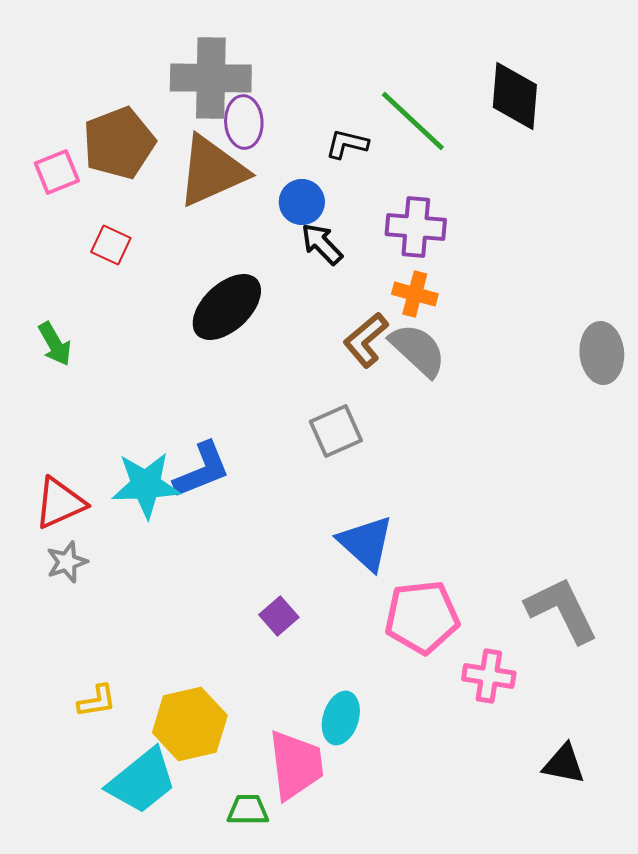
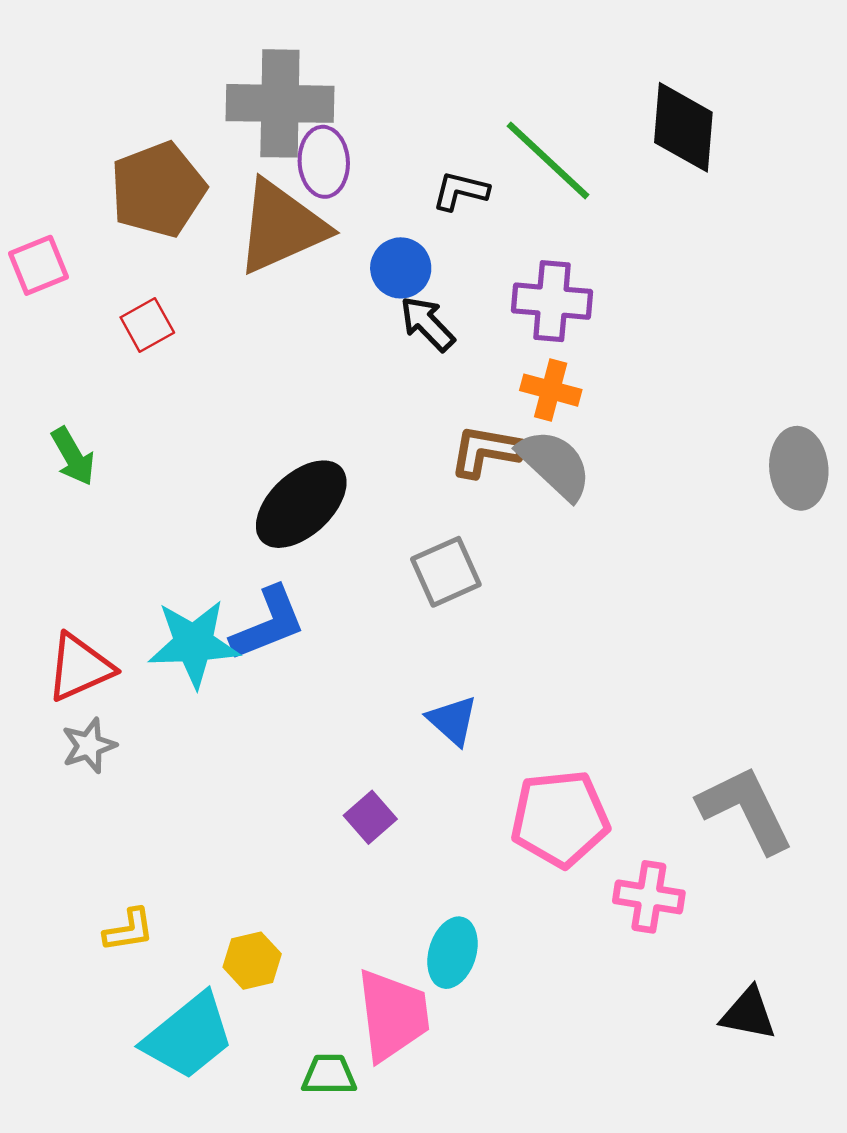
pink square: (57, 172) -> (38, 265), moved
red square: (111, 245) -> (147, 325), turned 36
black ellipse: (227, 307) -> (301, 504), moved
brown L-shape: (366, 340) -> (486, 451), turned 50
blue triangle: (366, 543) -> (452, 720), moved, size x0.7
yellow hexagon: (190, 724) -> (252, 961), size x0.6

